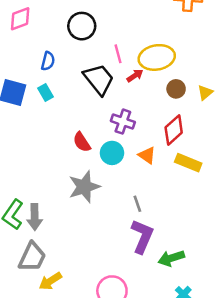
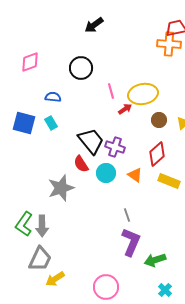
blue semicircle: (48, 61) -> (53, 97), turned -98
black trapezoid: (99, 79) -> (91, 141), moved
gray star: (84, 187) -> (61, 188), moved

